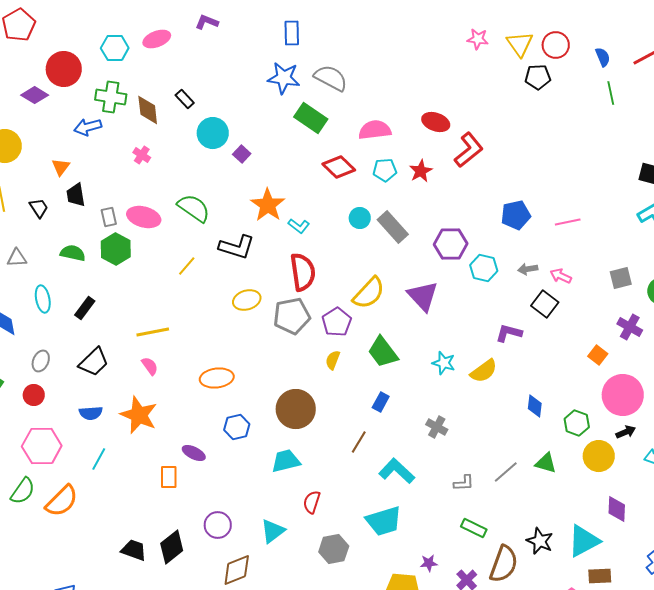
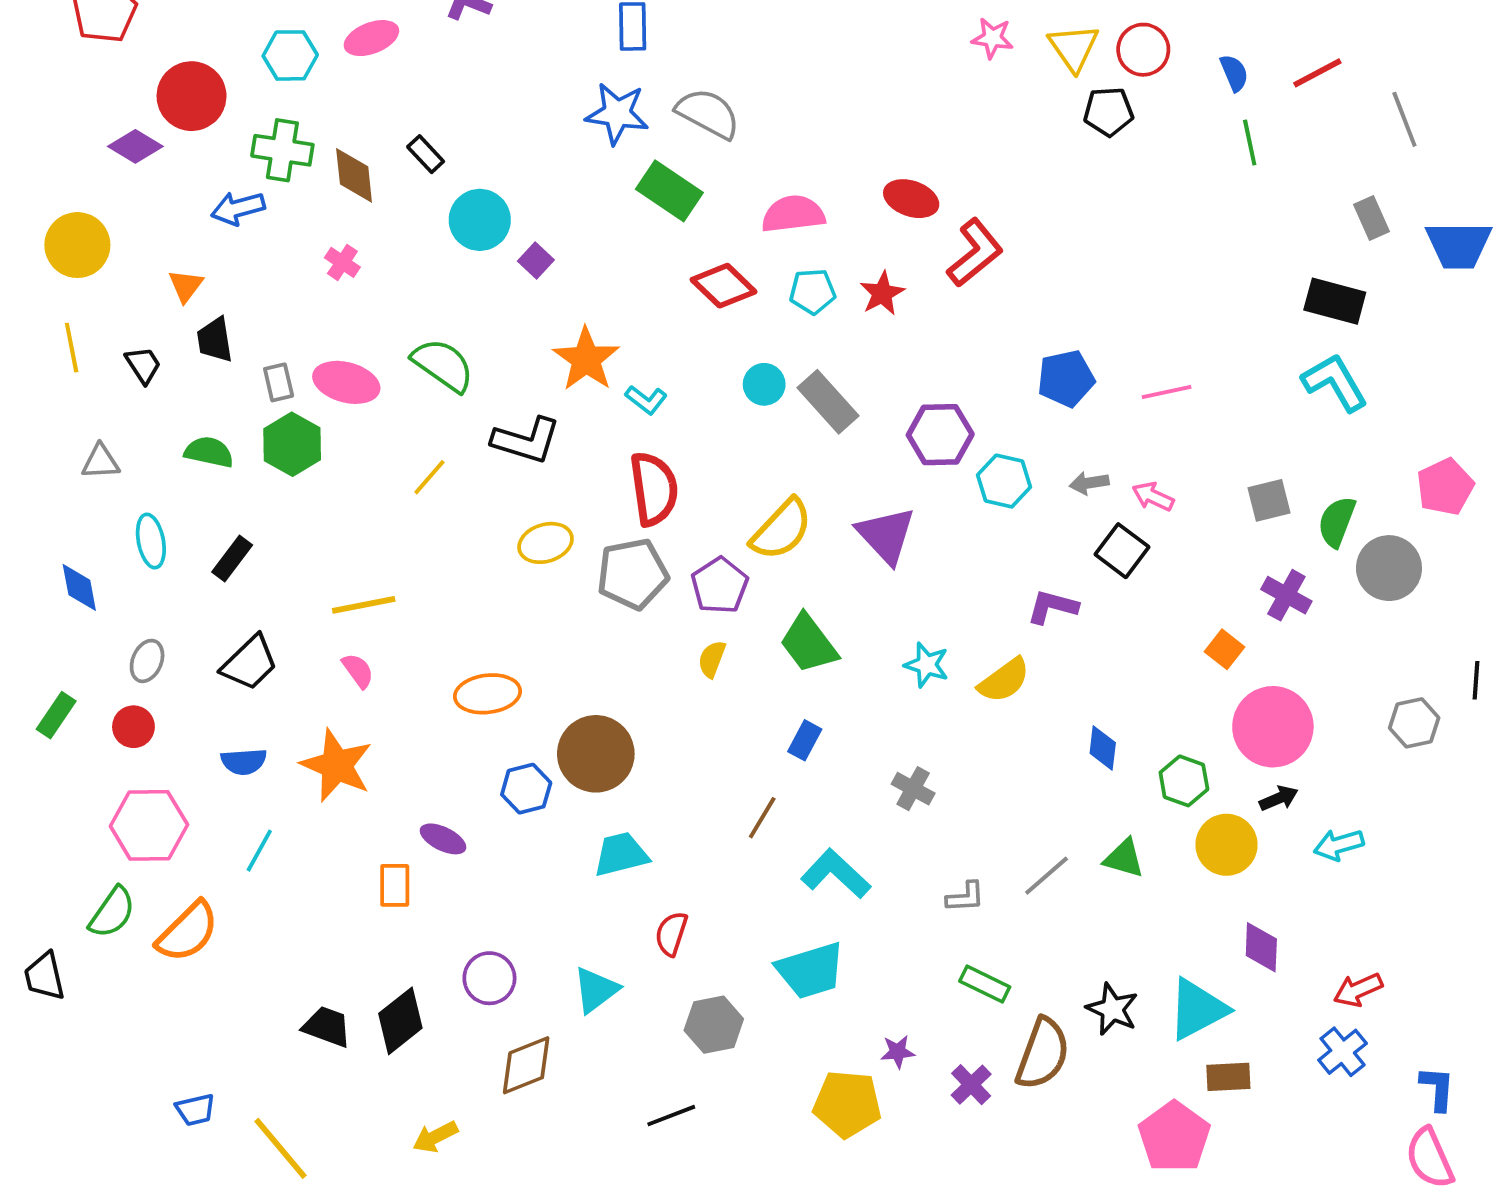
brown circle: (296, 409) -> (596, 754), moved

